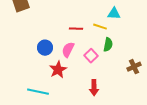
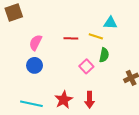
blue circle: (45, 48) -> (35, 65), moved
pink semicircle: (68, 50) -> (36, 43), moved
red star: (58, 70) -> (64, 100), moved

